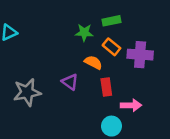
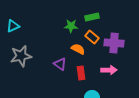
red rectangle: (106, 87) -> (81, 73), moved
gray star: (27, 92) -> (21, 56), moved
pink arrow: (131, 105) -> (109, 70), moved

